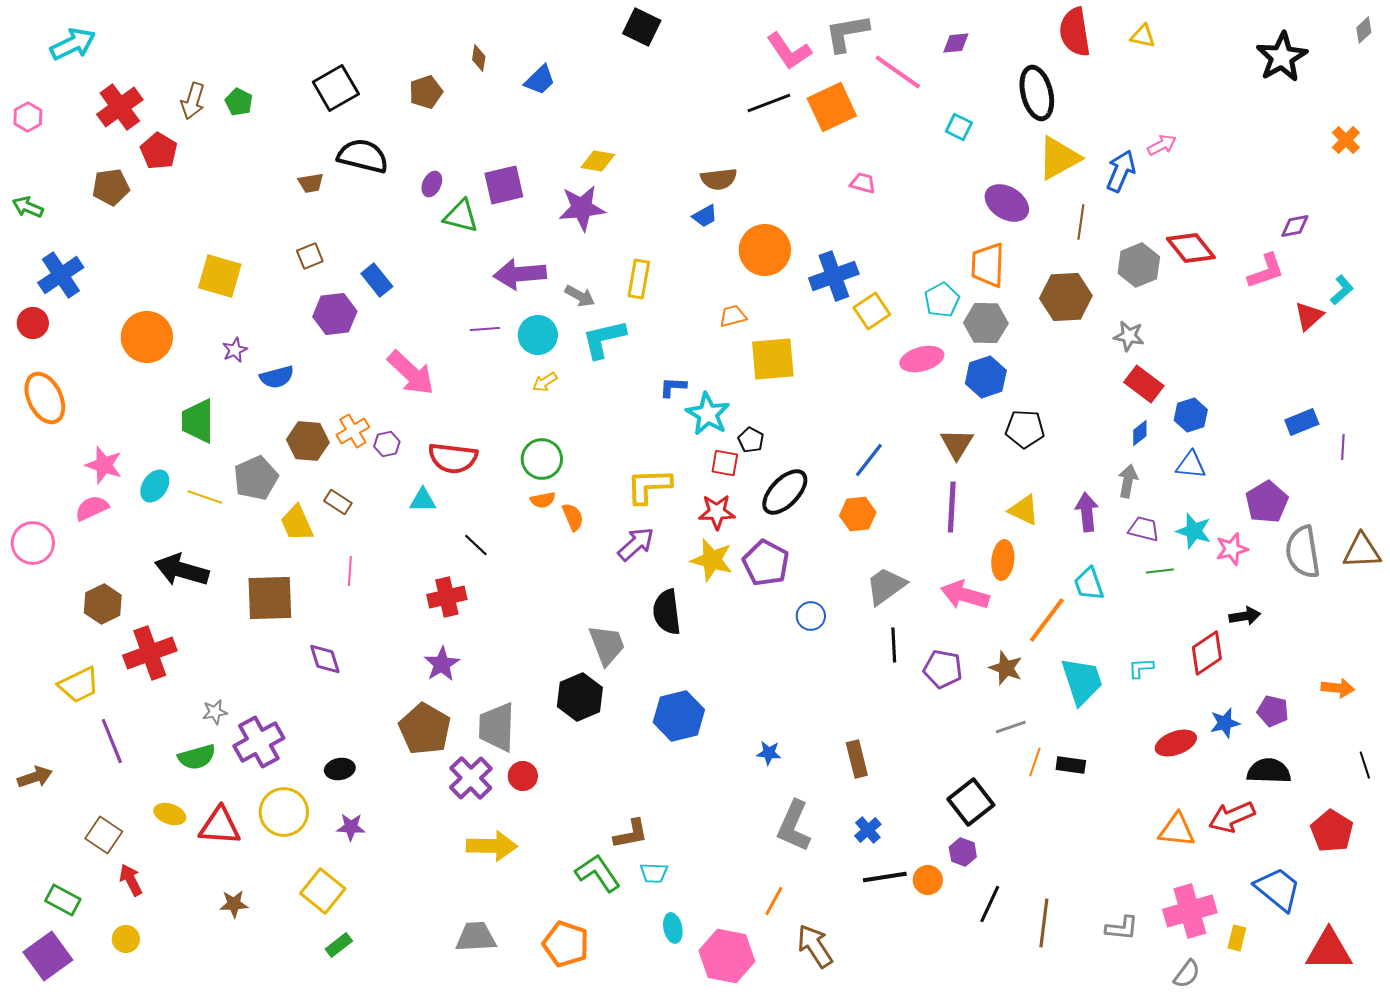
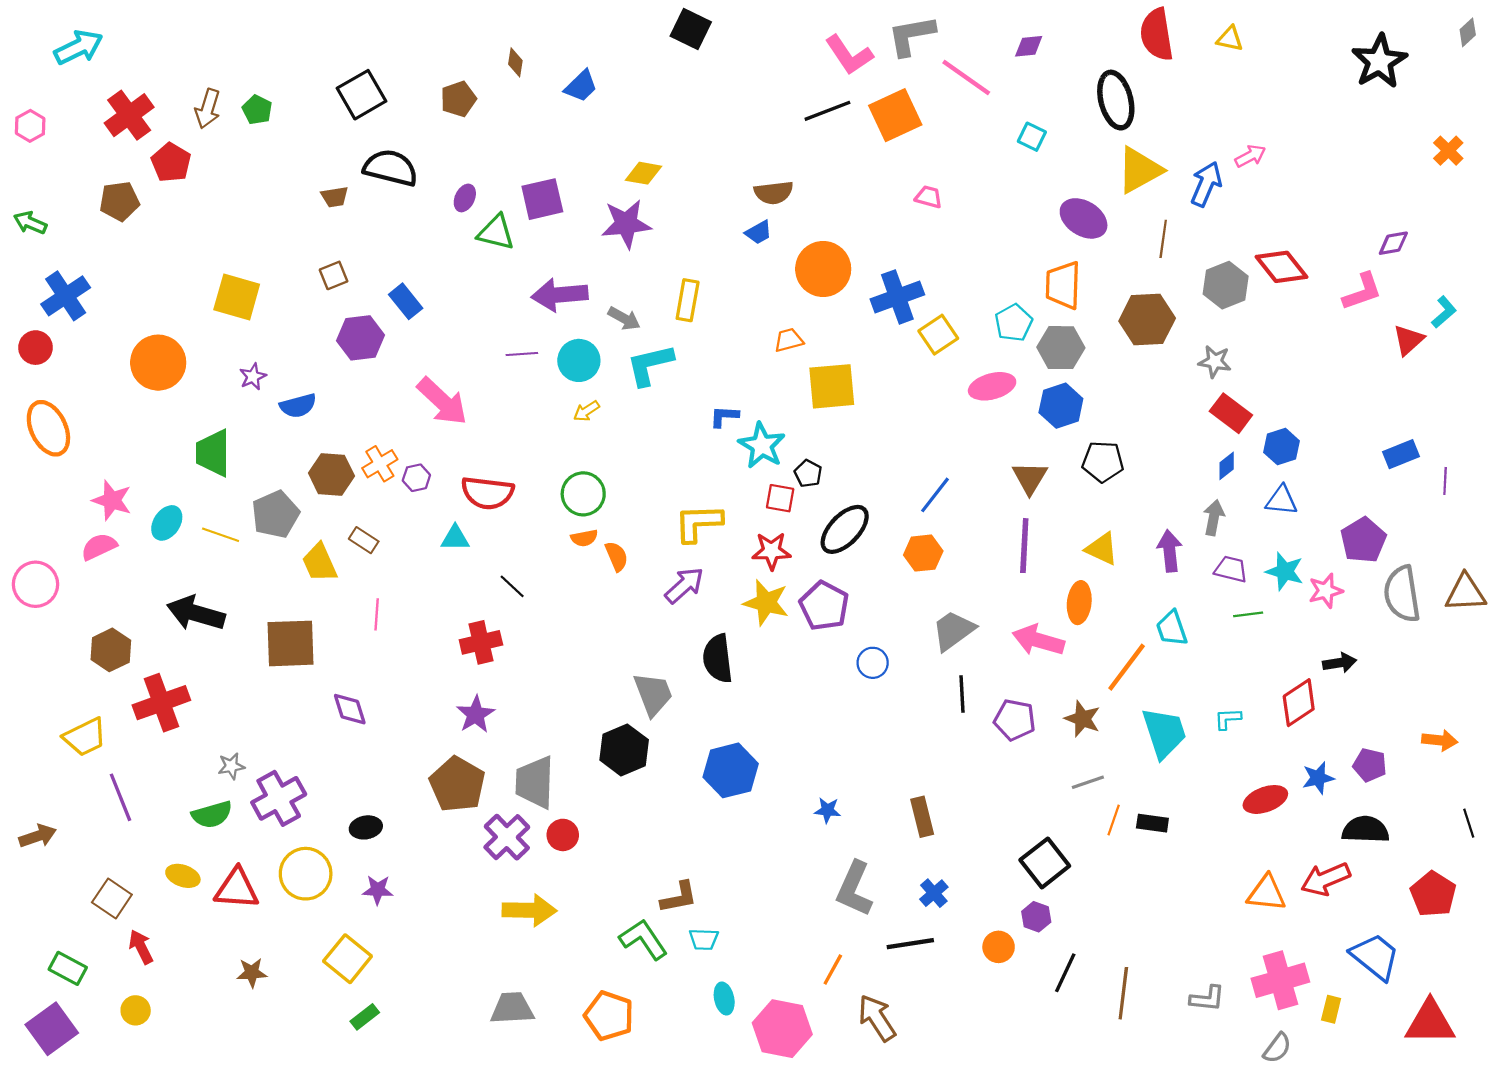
black line: (885, 877) -> (910, 944), moved

